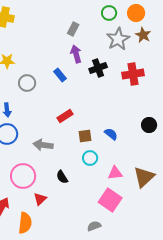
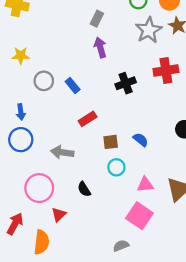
black cross: (98, 68) -> (126, 83), moved
blue rectangle: (60, 75) -> (73, 85), moved

